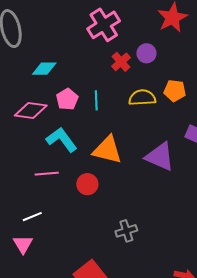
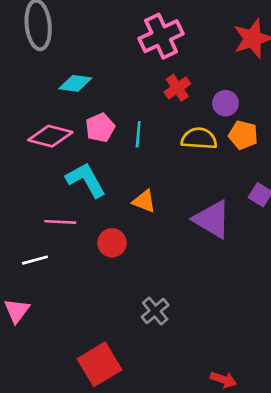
purple circle: (146, 53) -> (225, 103), moved
orange triangle: (107, 150) -> (144, 201), size x0.6
white line: (32, 217) -> (35, 260), moved
gray cross: (126, 231) -> (155, 311), turned -30

